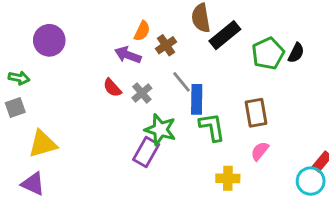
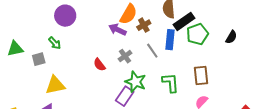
orange semicircle: (142, 31) -> (128, 14), size x1.5
green pentagon: (268, 53) -> (197, 34), moved
green arrow: (19, 78) -> (55, 43), moved, turned 32
red semicircle: (112, 88) -> (99, 65), moved
blue rectangle: (197, 99) -> (170, 40), moved

